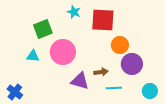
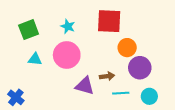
cyan star: (74, 12) -> (68, 26), moved
green square: (43, 29) -> (29, 30), moved
cyan circle: (150, 91) -> (149, 96), moved

